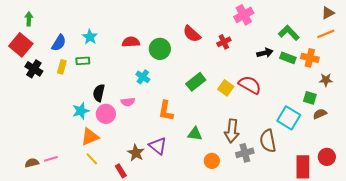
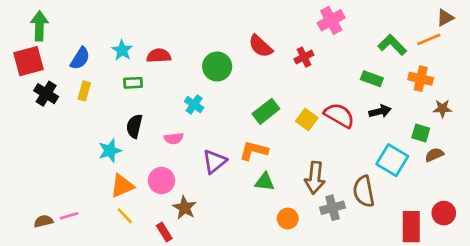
green arrow: (29, 19) -> (39, 26), size x1.5
orange line: (326, 34) -> (429, 39), moved
red semicircle: (131, 42) -> (159, 56), moved
red square: (21, 45) -> (29, 61), turned 35
black arrow: (265, 53) -> (380, 111), moved
green rectangle: (288, 58) -> (372, 79), moved
green rectangle: (83, 61) -> (133, 83), moved
orange L-shape: (166, 111) -> (254, 151), moved, turned 95
pink circle: (106, 114) -> (161, 181), moved
purple triangle: (158, 146) -> (214, 162), moved, turned 42

